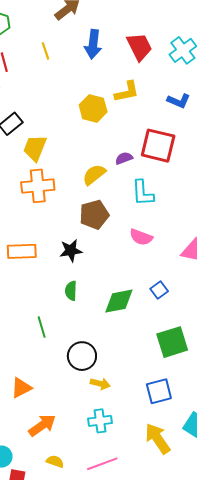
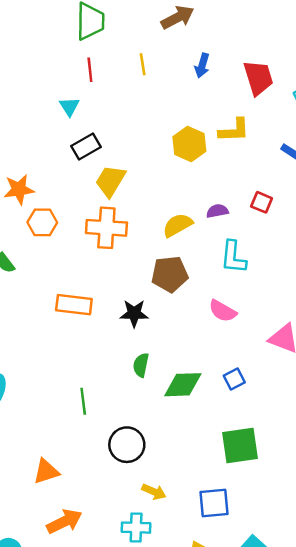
blue arrow: (93, 44) -> (202, 65), size x0.7
red square: (158, 146) -> (262, 202), size x0.5
green semicircle: (71, 291) -> (141, 365), moved
yellow arrow: (100, 384) -> (154, 492), moved

